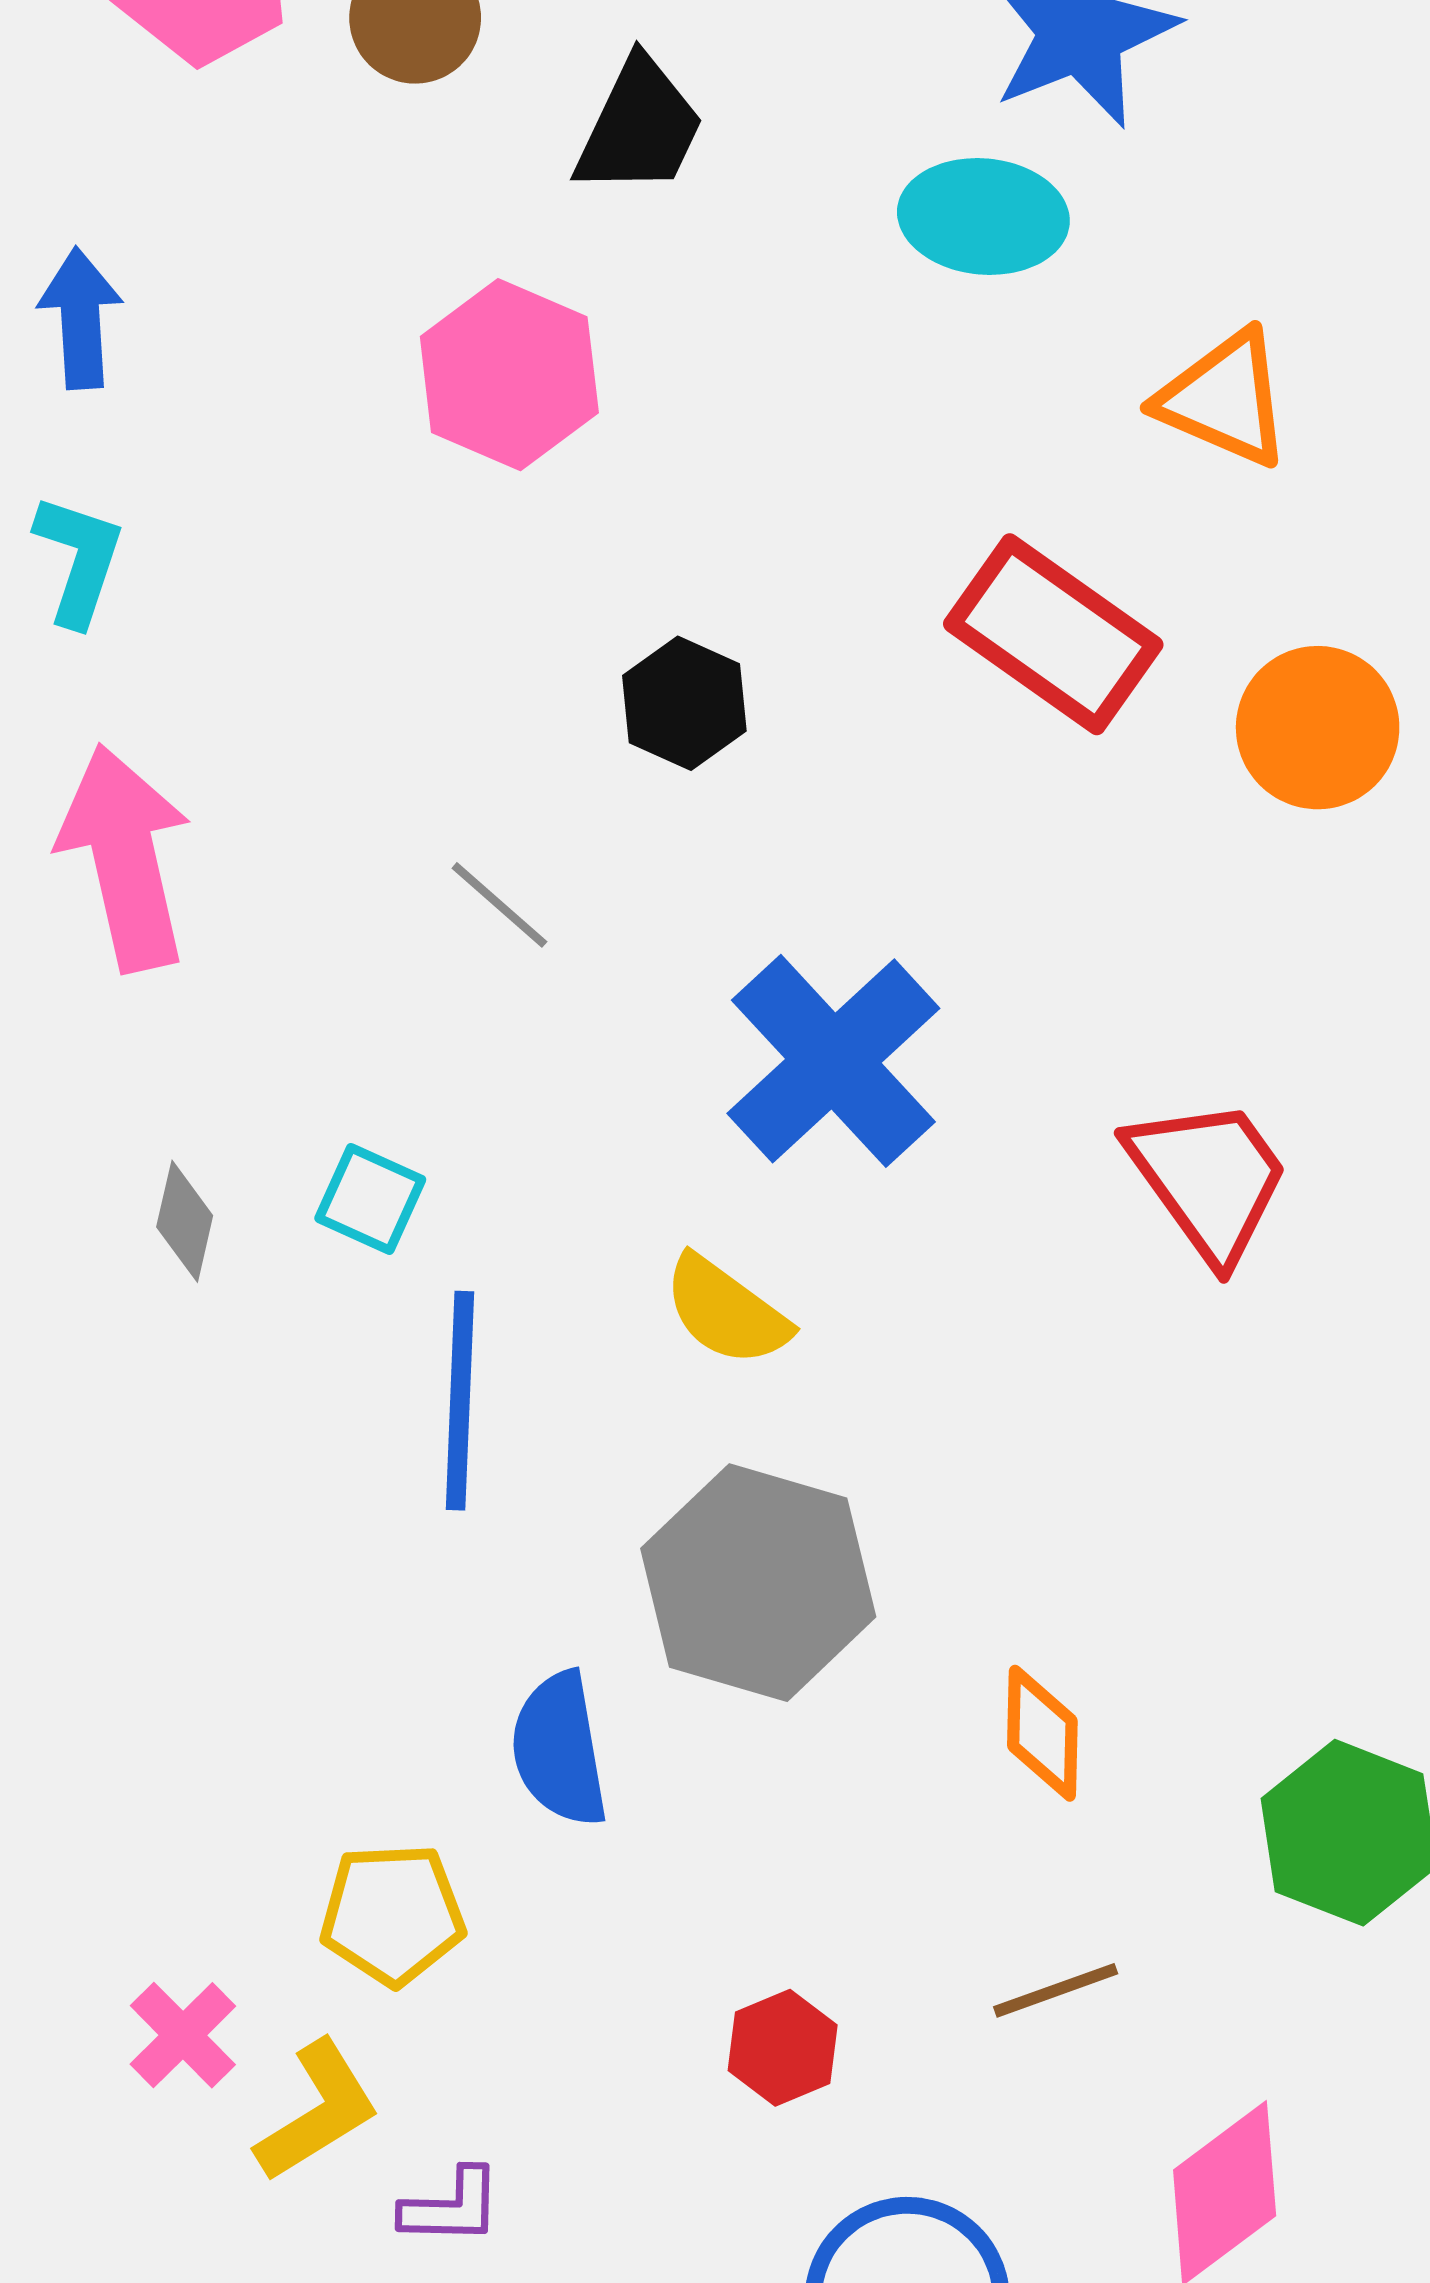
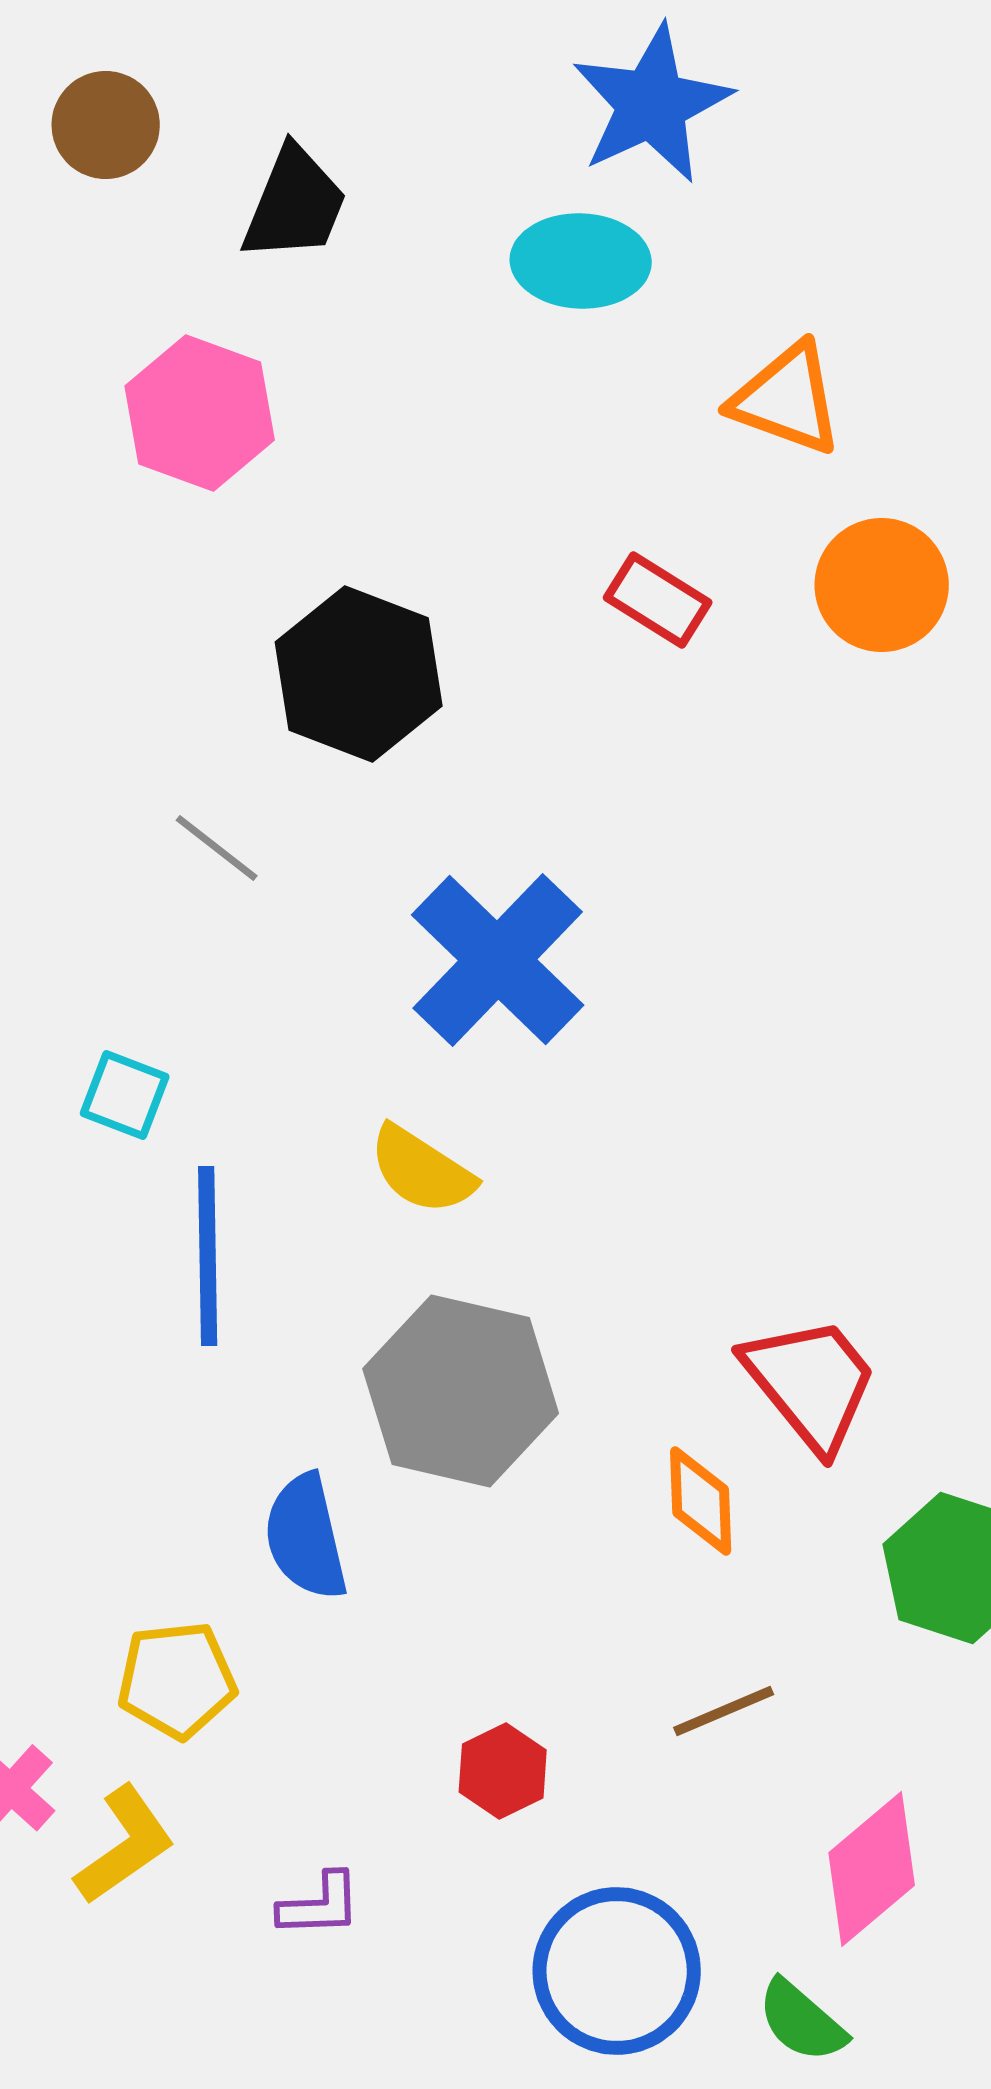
red rectangle: (1053, 634) -> (658, 600), size x0.6
black hexagon: (684, 703) -> (359, 674), size x1.6
orange circle: (1318, 728) -> (882, 585), moved
red trapezoid: (1209, 1179) -> (811, 1383), moved
purple L-shape: (451, 2207) -> (320, 1905), moved

